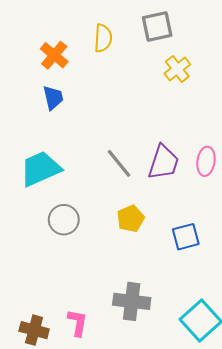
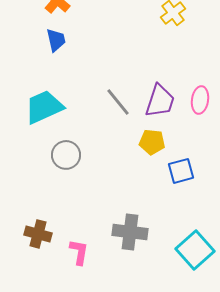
yellow pentagon: (131, 219) -> (152, 142), moved, turned 30
brown cross: (34, 330) -> (38, 234), moved

